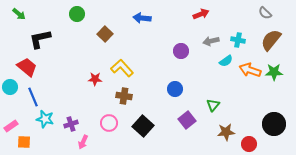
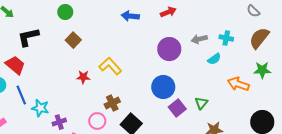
red arrow: (201, 14) -> (168, 12), moved
brown square: (105, 34) -> (73, 40), moved
purple circle: (181, 51) -> (169, 49), size x1.5
orange arrow: (250, 70) -> (238, 84), moved
blue circle: (175, 89) -> (163, 87), size x1.5
brown cross: (124, 96) -> (112, 103), moved, turned -35
cyan star: (45, 119) -> (40, 108), moved
purple square: (187, 120) -> (177, 108), moved

